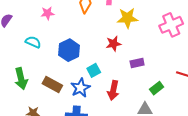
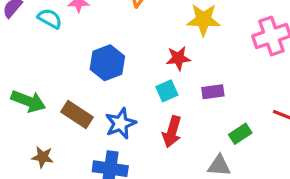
cyan semicircle: (33, 42) -> (50, 19), moved
cyan square: (94, 70) -> (167, 91), moved
green arrow: (21, 79) -> (28, 101), turned -60

